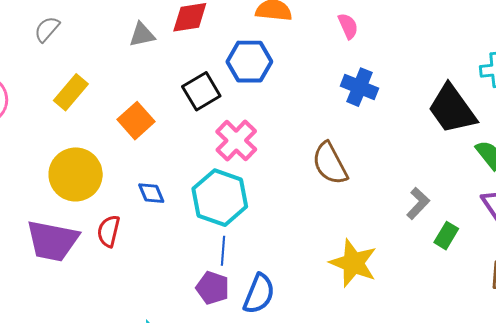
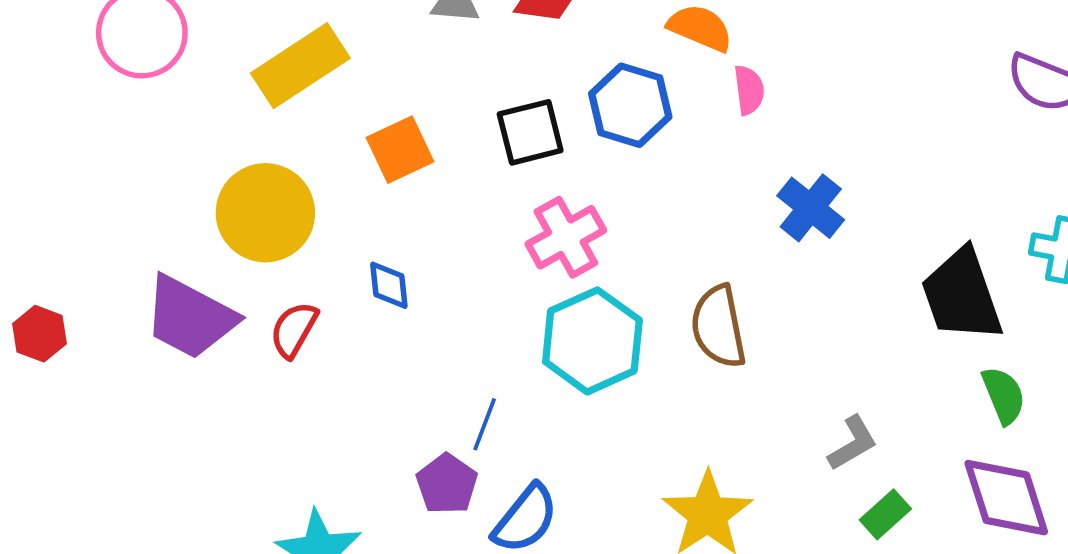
pink semicircle: (348, 26) -> (749, 90), moved
yellow rectangle: (71, 92) -> (300, 66), size x1.4
cyan hexagon: (220, 198) -> (592, 341), moved

